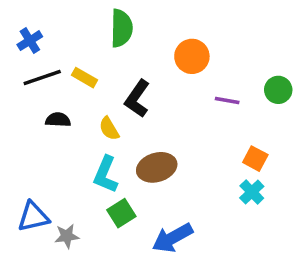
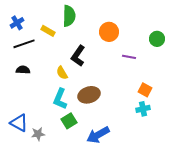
yellow rectangle: (84, 78) -> (48, 31), moved
green circle: (278, 90) -> (157, 39), moved
black semicircle: (58, 120) -> (23, 70), moved
cyan cross: (252, 192) -> (143, 109), turned 32
blue triangle: (33, 217) -> (19, 123), turned 42

